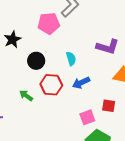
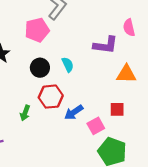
black circle: (36, 61) -> (40, 68), moved
blue arrow: (81, 83) -> (74, 112), moved
green arrow: (26, 96) -> (25, 113), turned -96

